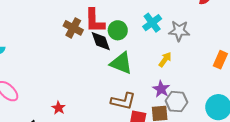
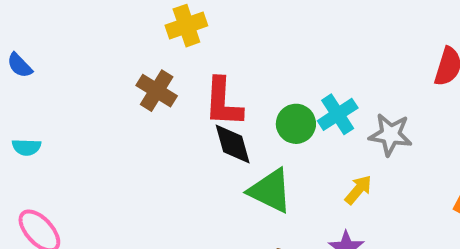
brown cross: (73, 28) -> (157, 91), moved
green circle: (118, 30) -> (296, 124), moved

